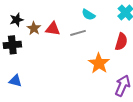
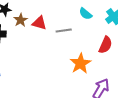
cyan semicircle: (88, 15) -> (86, 14), moved

